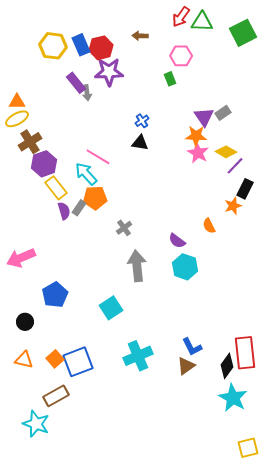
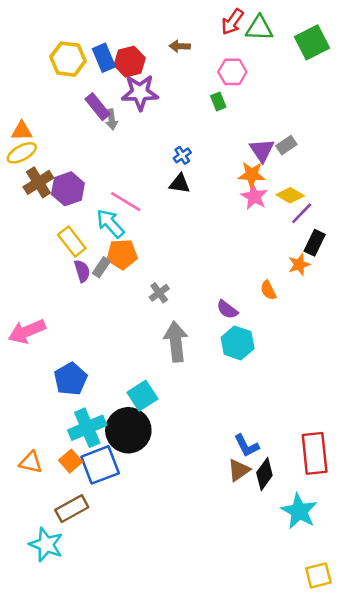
purple hexagon: (44, 164) -> (68, 189), moved
black circle: (25, 322) -> (128, 430), moved, size x2.0
cyan cross: (138, 356) -> (87, 428), moved
black diamond: (227, 366) -> (264, 474), moved

